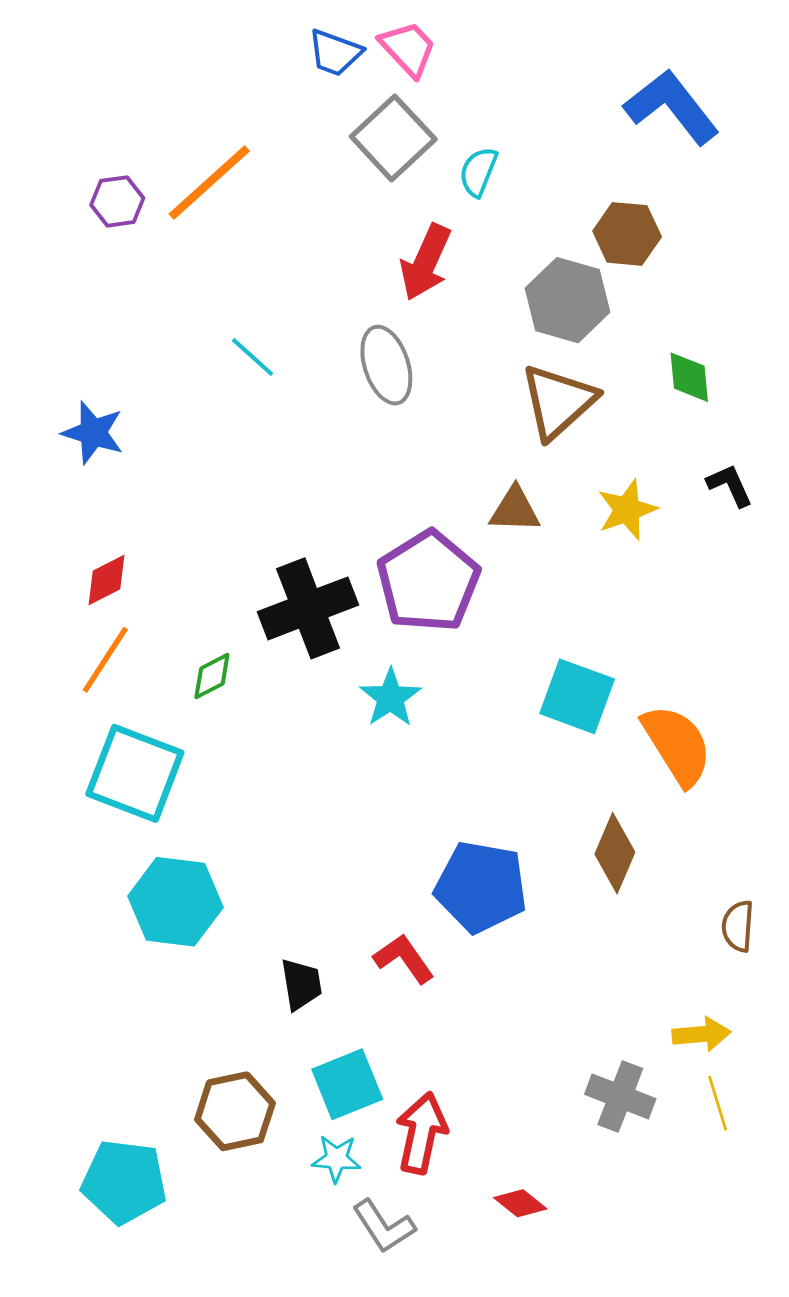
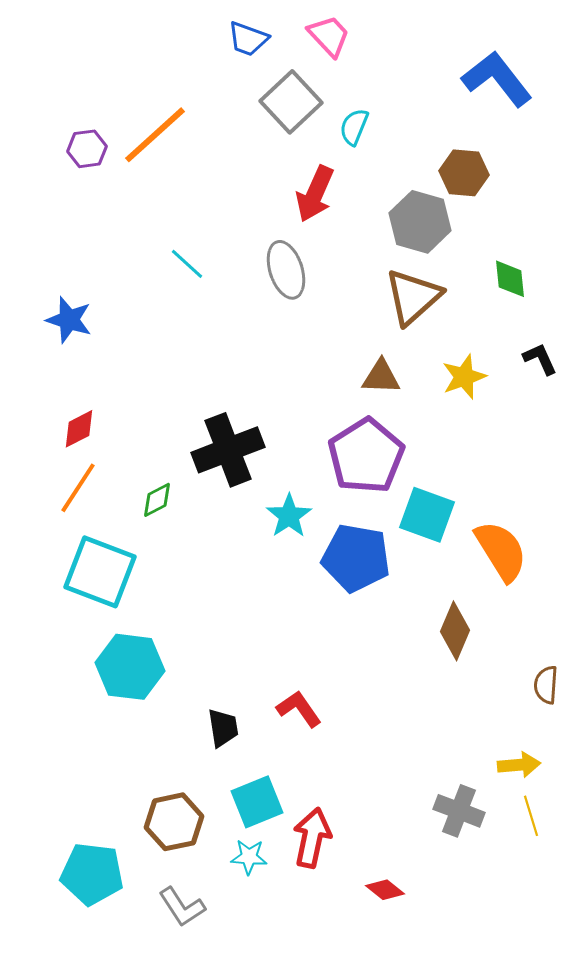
pink trapezoid: (408, 49) -> (329, 36), moved
purple pentagon: (428, 581) -> (366, 456), moved
blue pentagon: (481, 887) -> (356, 558), moved
gray L-shape: (384, 1226) -> (182, 907), moved

